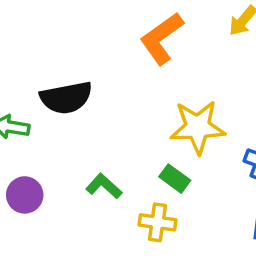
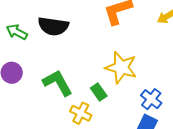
green L-shape: (104, 186) -> (58, 83), size x1.5

